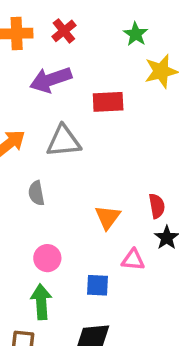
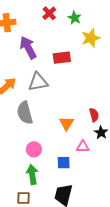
red cross: (64, 31) -> (49, 13), moved
purple arrow: (51, 80) -> (28, 48), turned 85
gray semicircle: (36, 193) -> (25, 113), size x1.6

